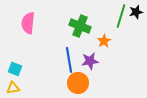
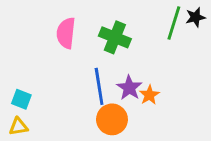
pink semicircle: (28, 23) -> (66, 33), moved
orange star: (104, 41) -> (149, 95), moved
purple star: (90, 61) -> (129, 88), turned -30

